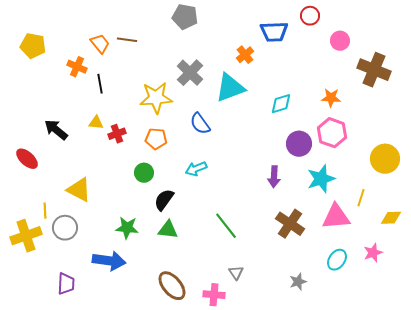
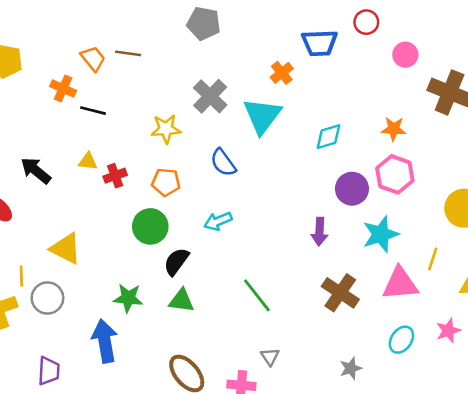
black line: (100, 84) -> (93, 111), turned -66
cyan triangle: (230, 88) -> (262, 116), turned -32
yellow star: (156, 98) -> (166, 129), size x0.7
green circle: (144, 173) -> (150, 226), size x1.4
blue arrow: (109, 261) -> (105, 341), turned -108

